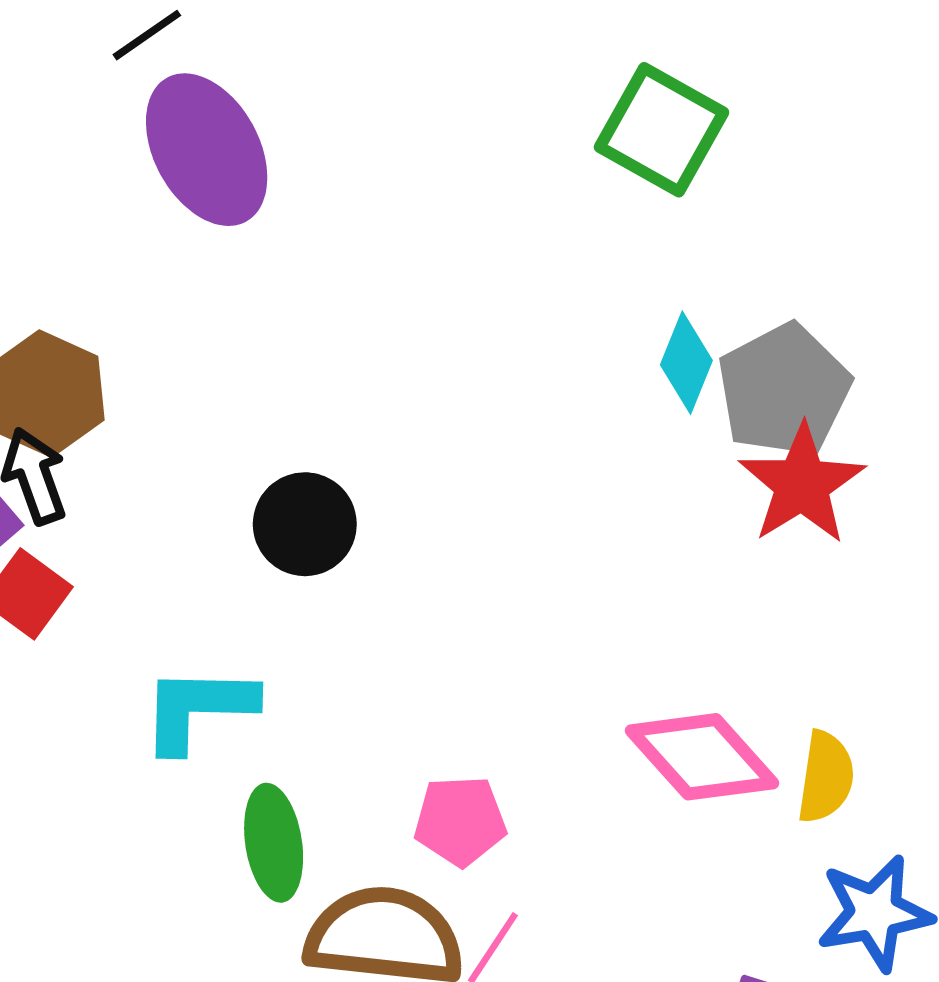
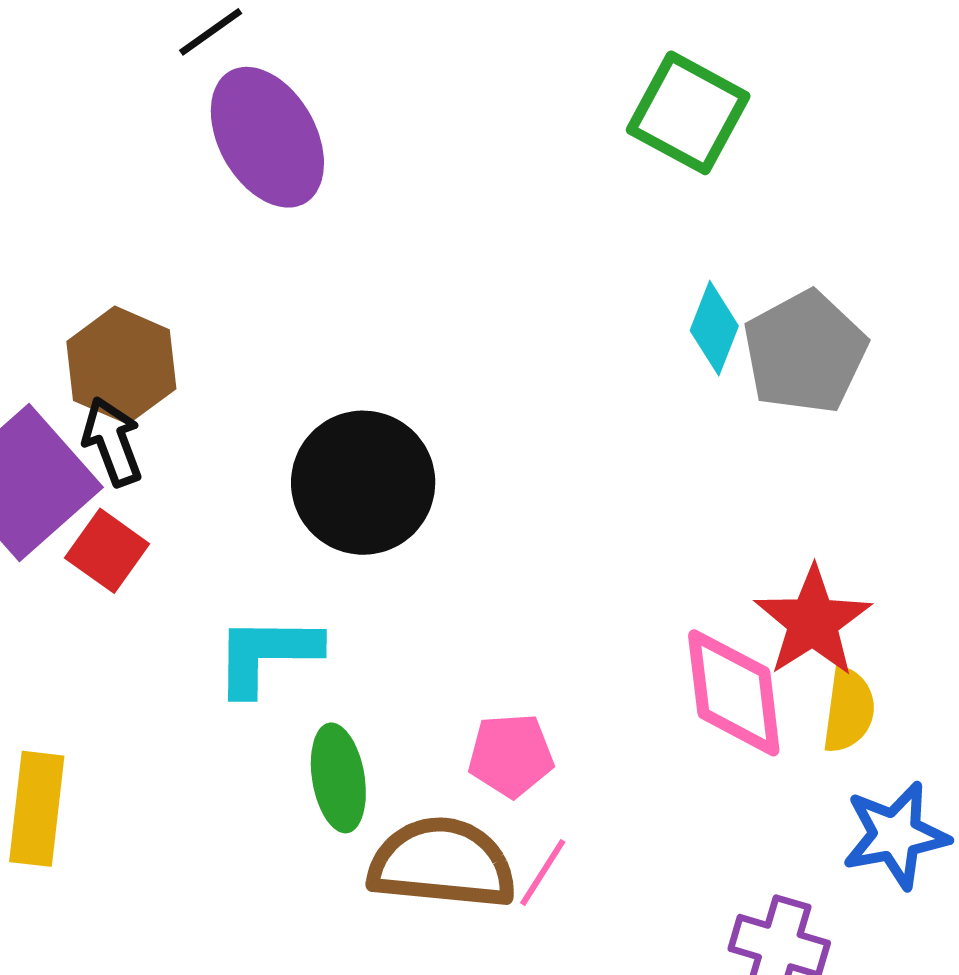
red star: (802, 484) -> (813, 622), moved
black circle: (305, 524) -> (363, 483), size x1.5
pink diamond: (702, 757) -> (734, 693), turned 36

